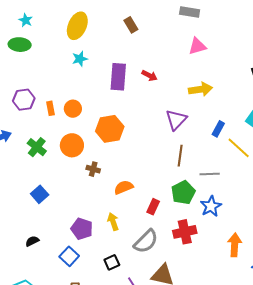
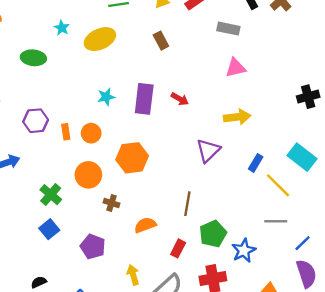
cyan star: (26, 20) -> (62, 28), moved
yellow ellipse: (77, 26) -> (100, 39), turned 40
cyan star: (80, 59) -> (106, 97), moved
green cross: (37, 147) -> (51, 195), moved
brown line: (180, 156) -> (187, 204), moved
gray line: (210, 174) -> (276, 221), moved
yellow arrow: (113, 222) -> (133, 275), moved
purple pentagon: (82, 229) -> (93, 247), moved

